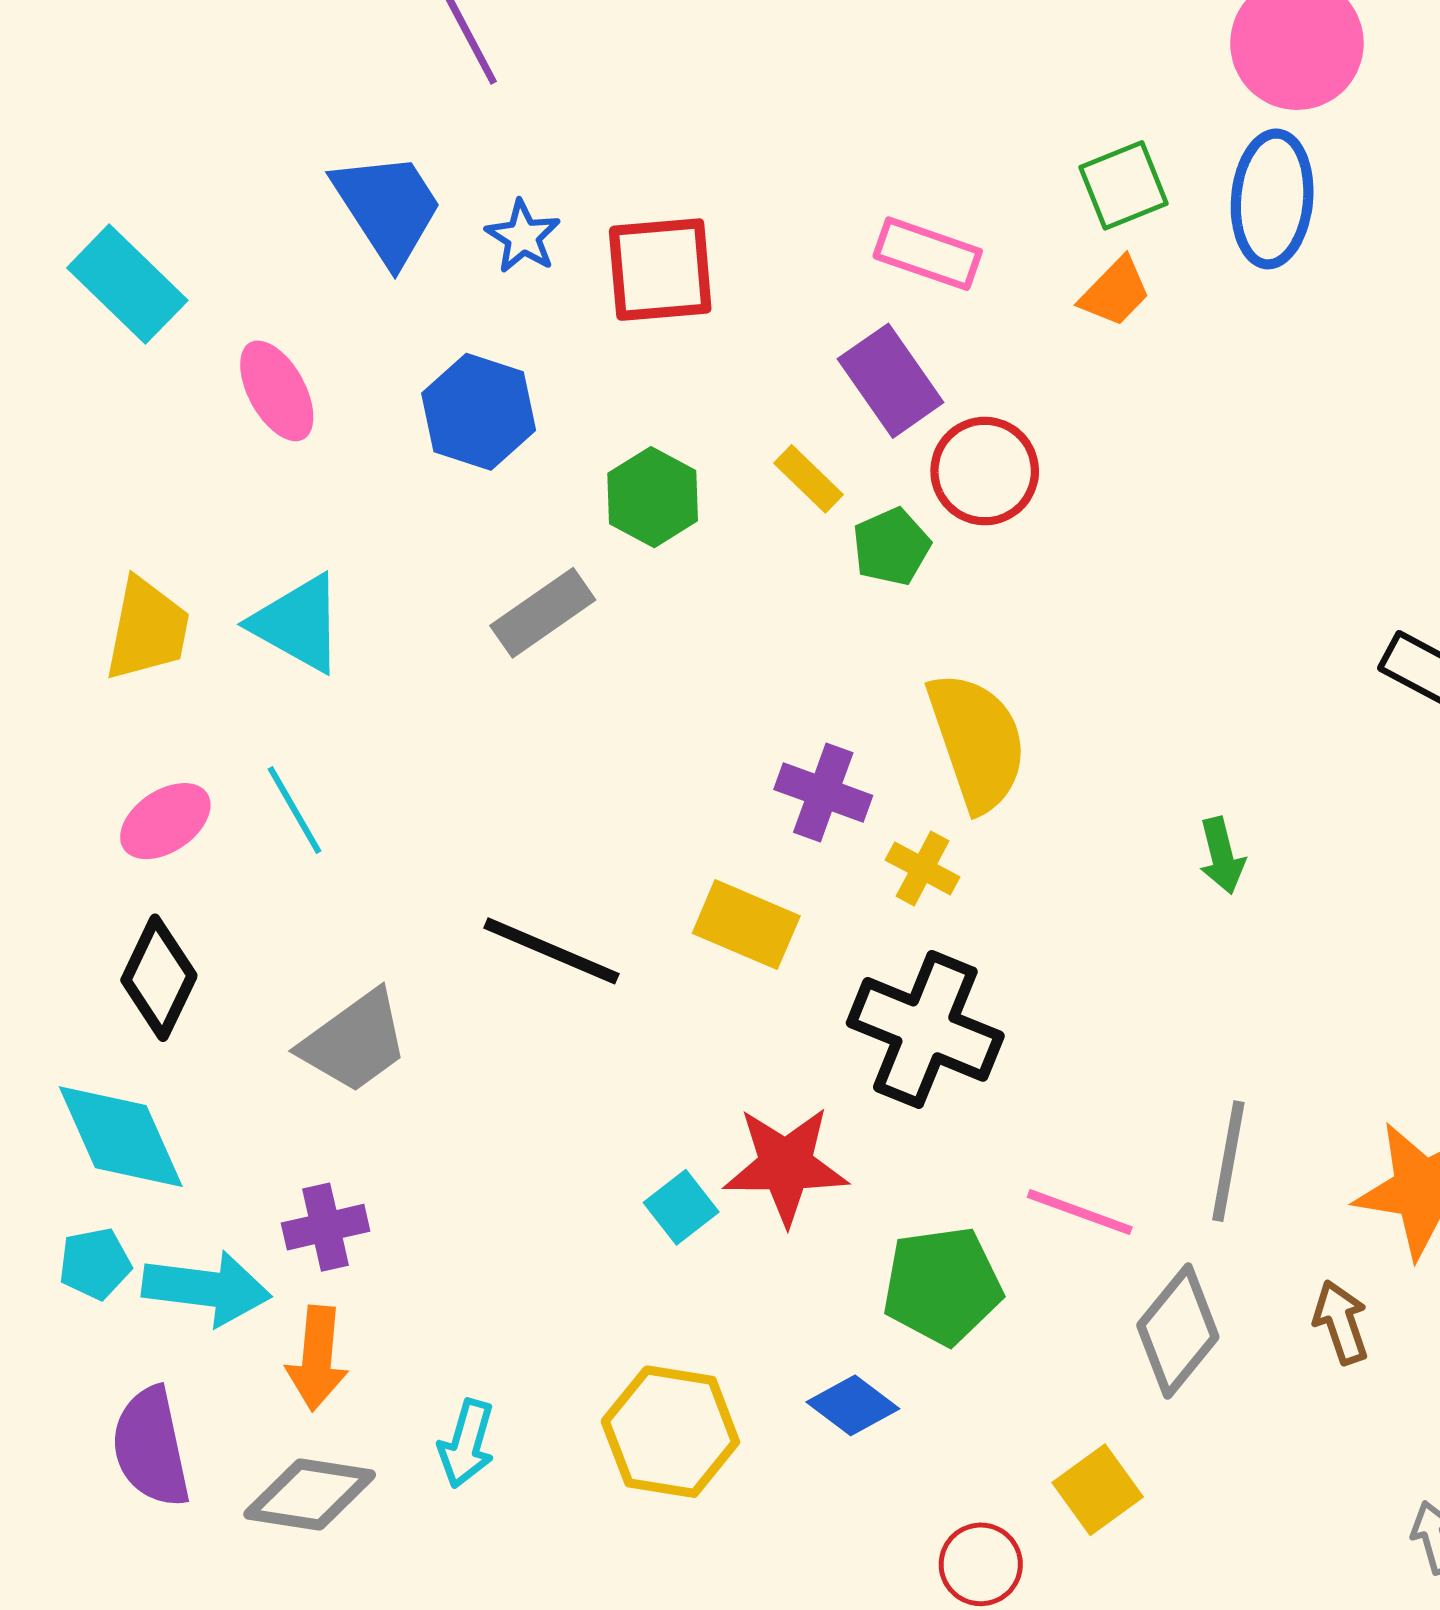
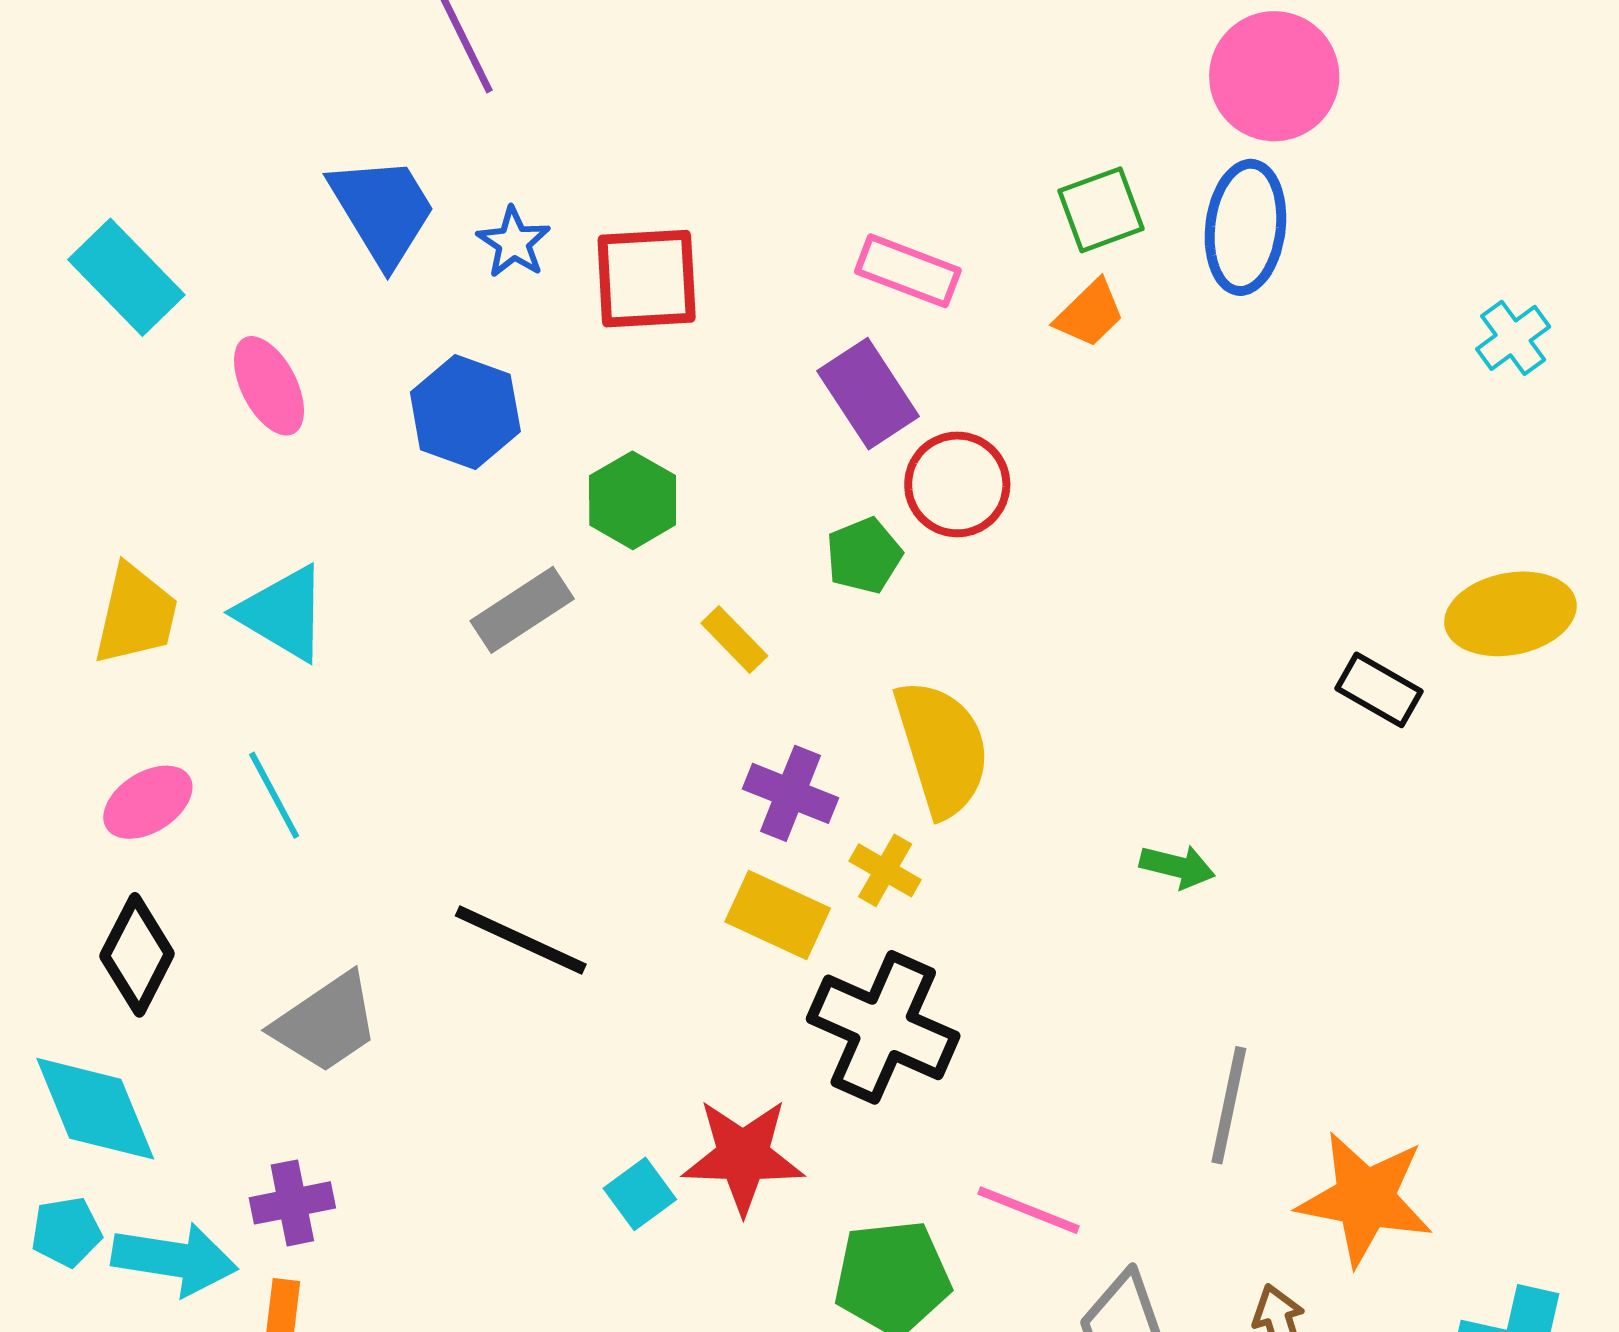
yellow rectangle: (808, 479) -> (734, 640), moved
green arrow: (1222, 856) -> (1177, 867), turned -64
yellow rectangle: (746, 925) -> (778, 915), moved
gray line: (1228, 1161) -> (1229, 1105), moved

